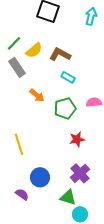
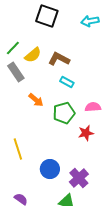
cyan arrow: (91, 16) -> (90, 21), turned -114
red star: (77, 139) -> (86, 133), moved
blue circle: (40, 177) -> (50, 169), moved

